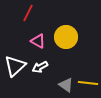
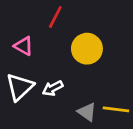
red line: (28, 13) -> (55, 17), moved
pink triangle: (38, 41) -> (24, 46), moved

